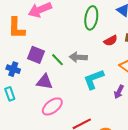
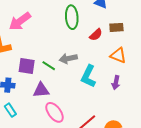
cyan L-shape: (94, 79) -> (88, 76), turned -30
pink ellipse: (52, 106) -> (55, 112), turned -75

